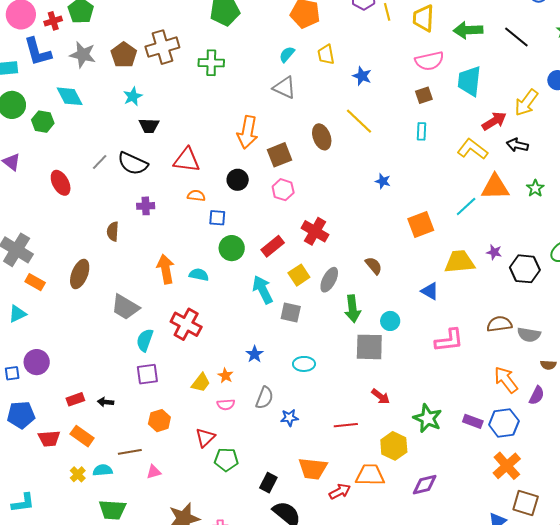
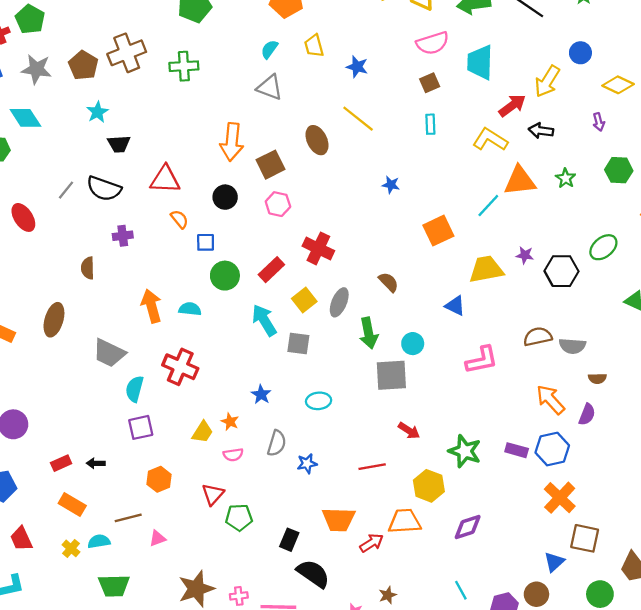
orange semicircle: (196, 196) -> (179, 219), turned 48
red trapezoid: (49, 439) -> (21, 539), moved, turned 75

